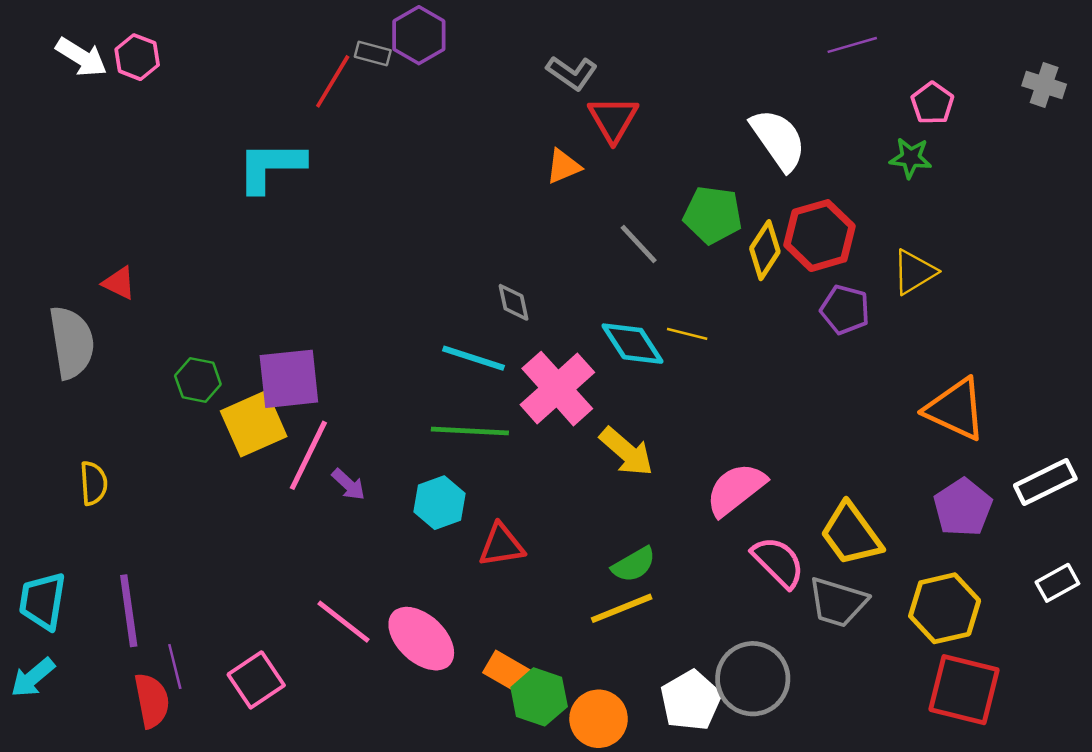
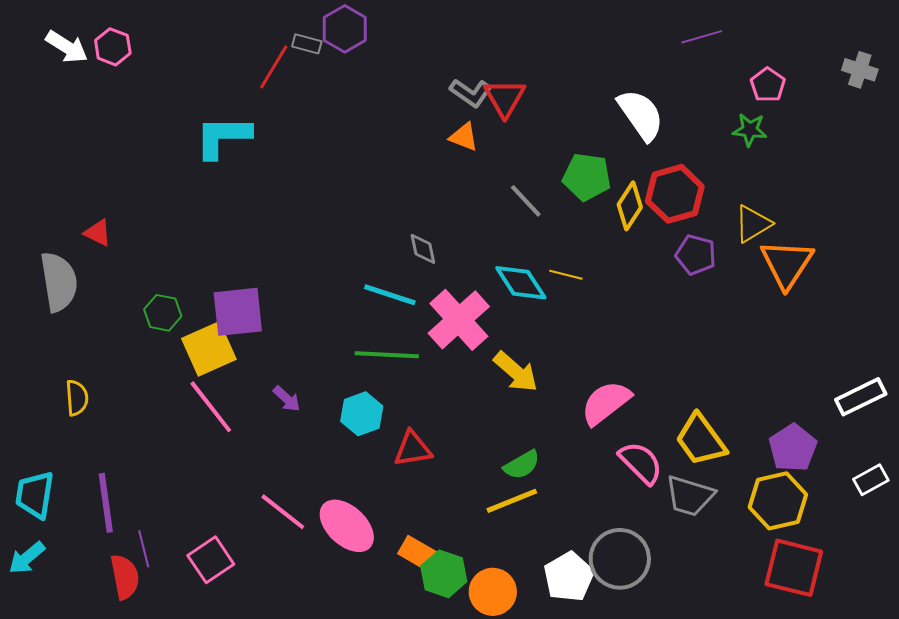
gray L-shape: (572, 73) -> (471, 93), moved
orange triangle: (563, 166) -> (464, 137), turned 44
orange triangle: (955, 409) -> (787, 264), moved, turned 38
pink line: (308, 455) -> (211, 407), moved, turned -64
purple pentagon: (963, 507) -> (793, 448), moved

